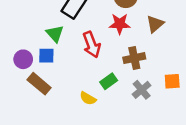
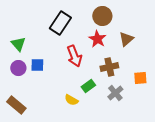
red star: (120, 24) -> (97, 39), turned 30
green triangle: (55, 34) -> (18, 44), moved
orange square: (172, 81) -> (140, 78), moved
brown rectangle: (39, 84) -> (16, 105), moved

